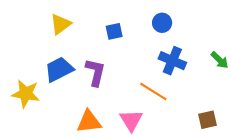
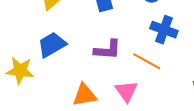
purple L-shape: (95, 72) -> (108, 50), moved, turned 84

